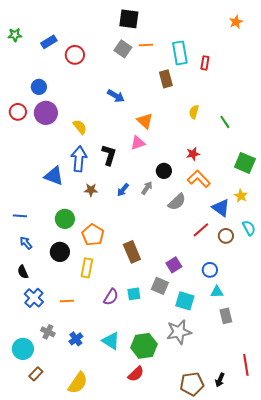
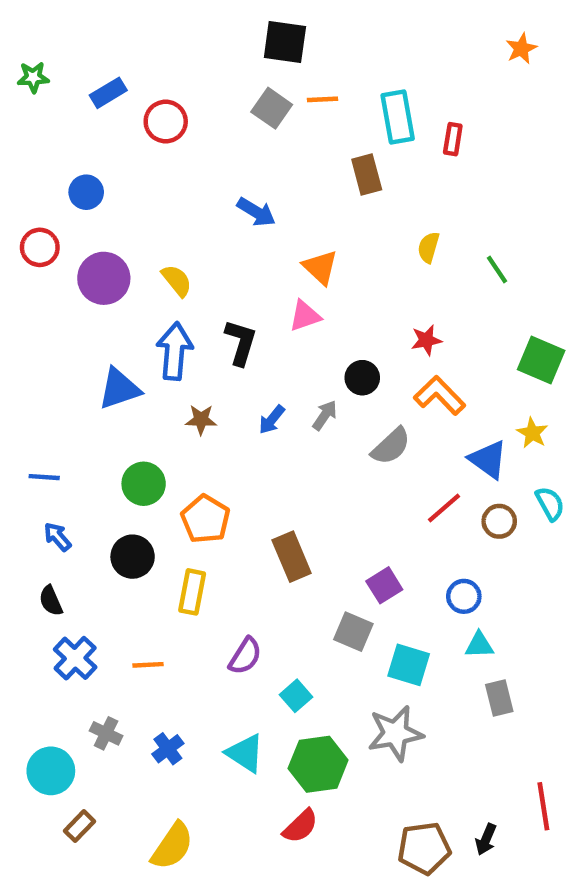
purple circle: (46, 113) -> (104, 278), moved
blue triangle: (54, 176) -> (119, 389), turned -40
cyan square: (134, 294) -> (296, 696), moved, turned -32

